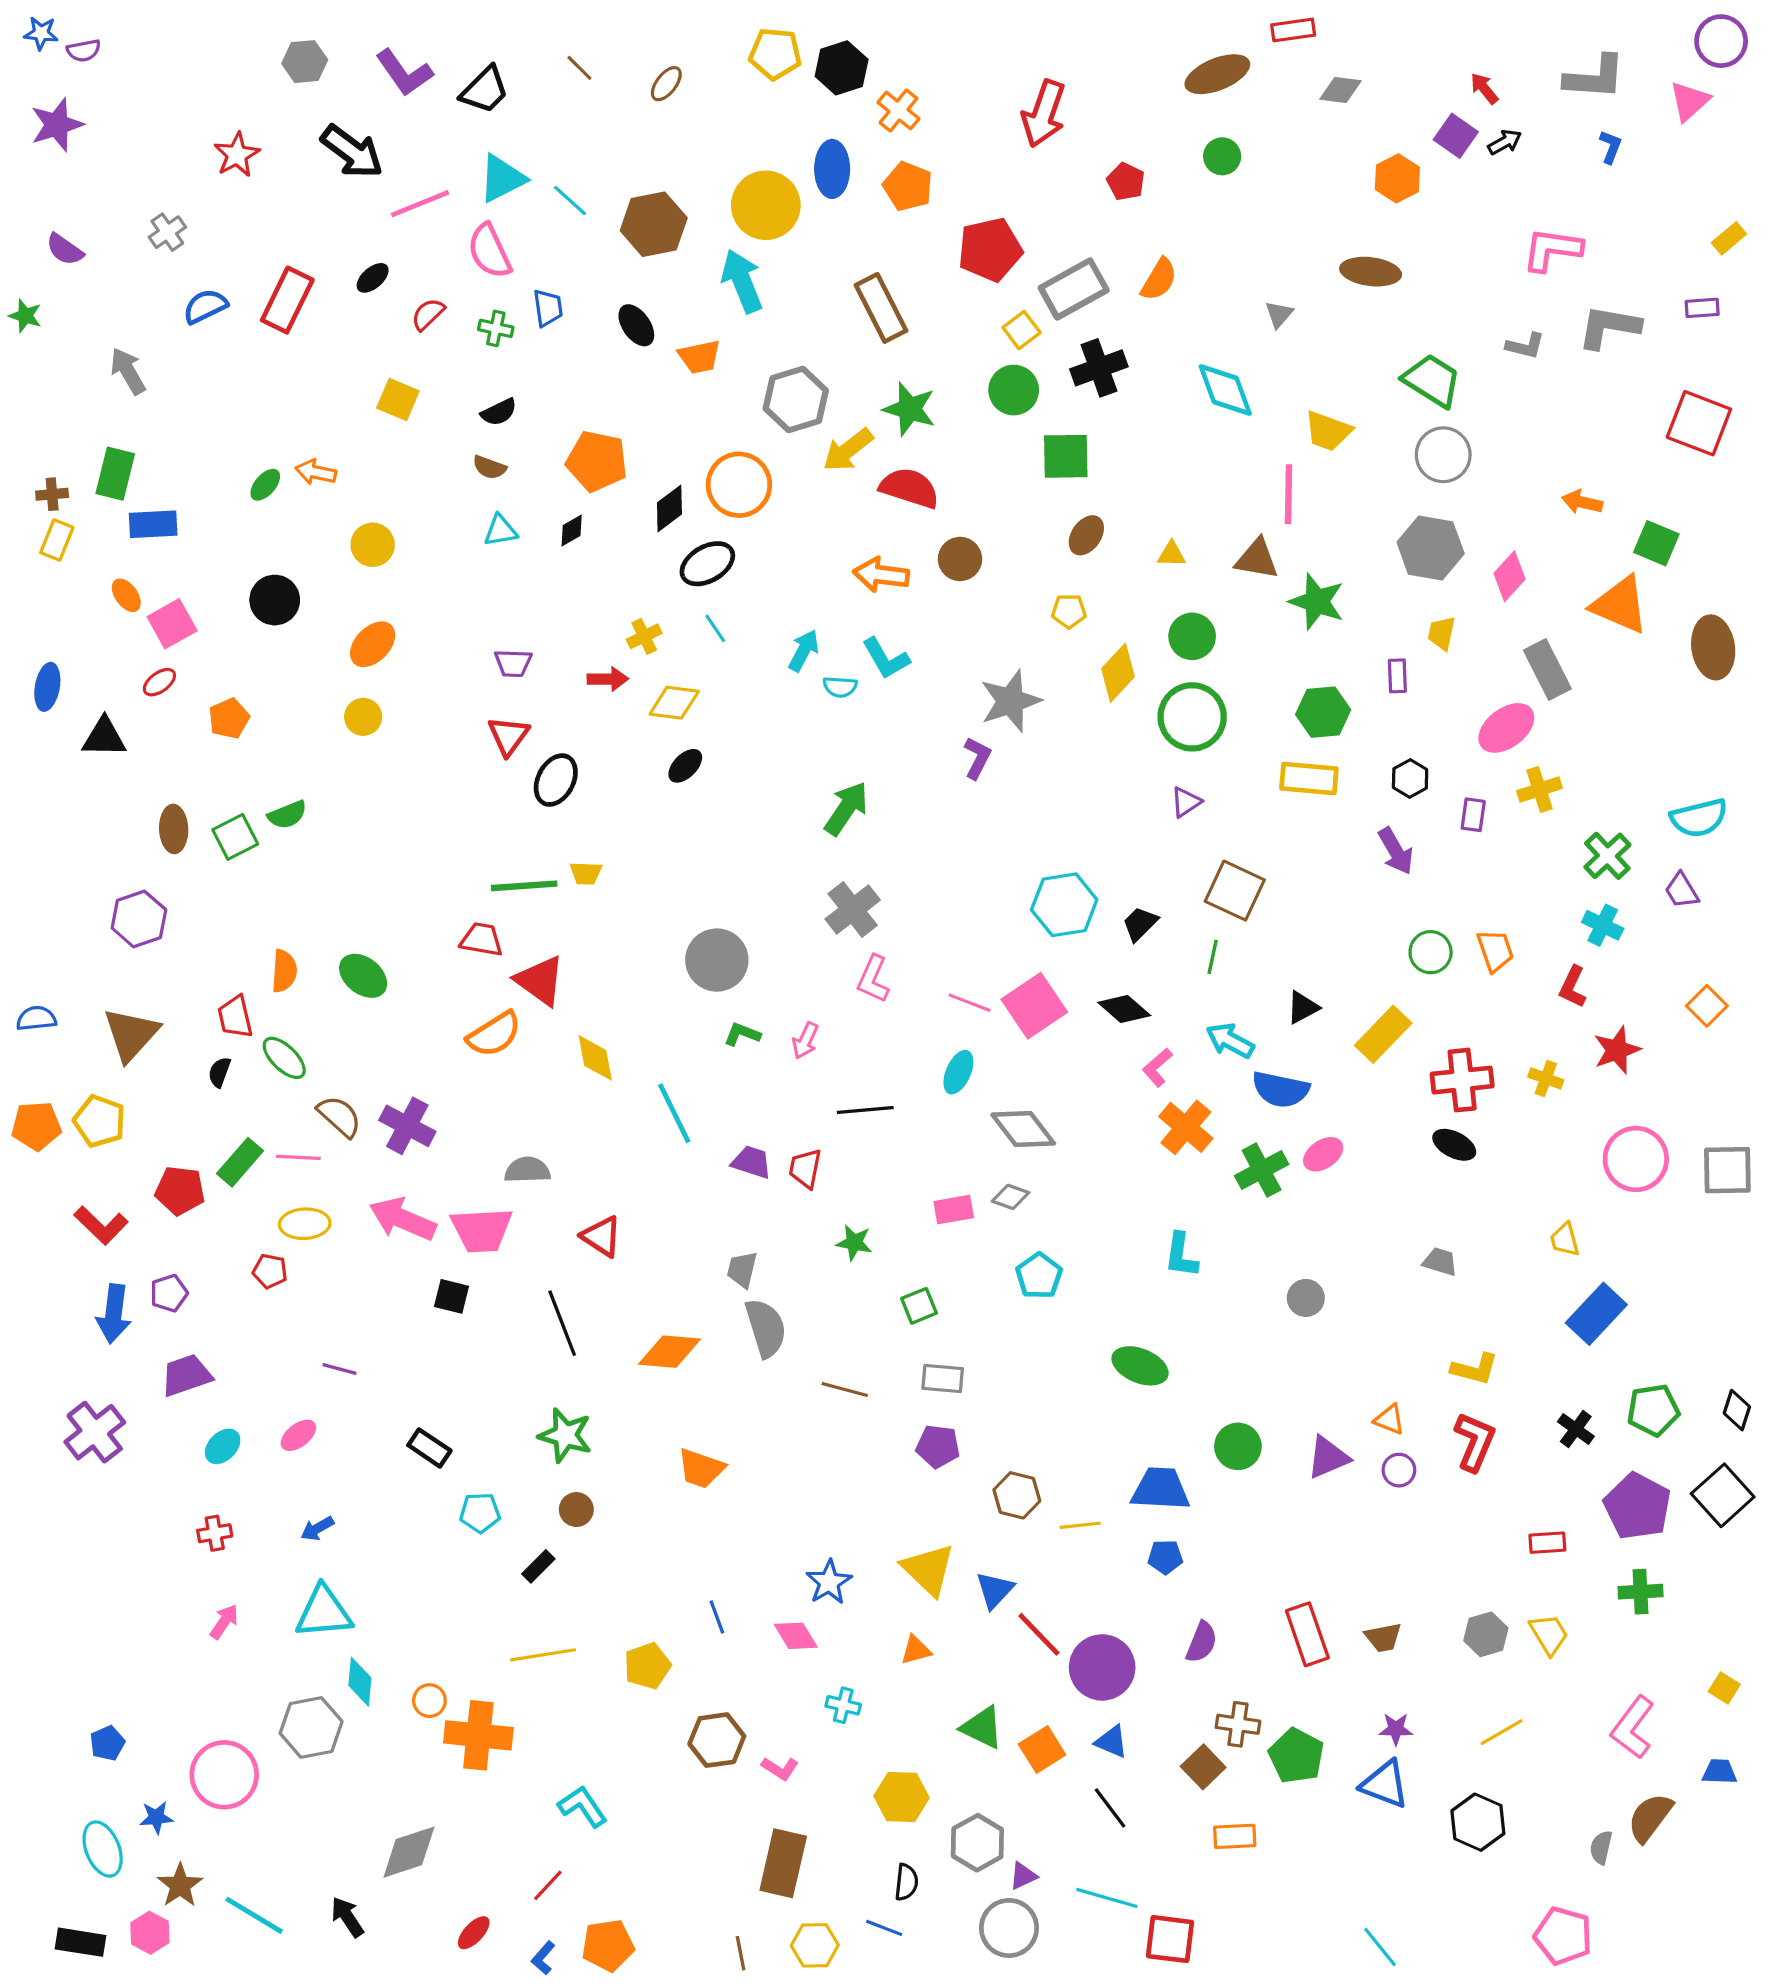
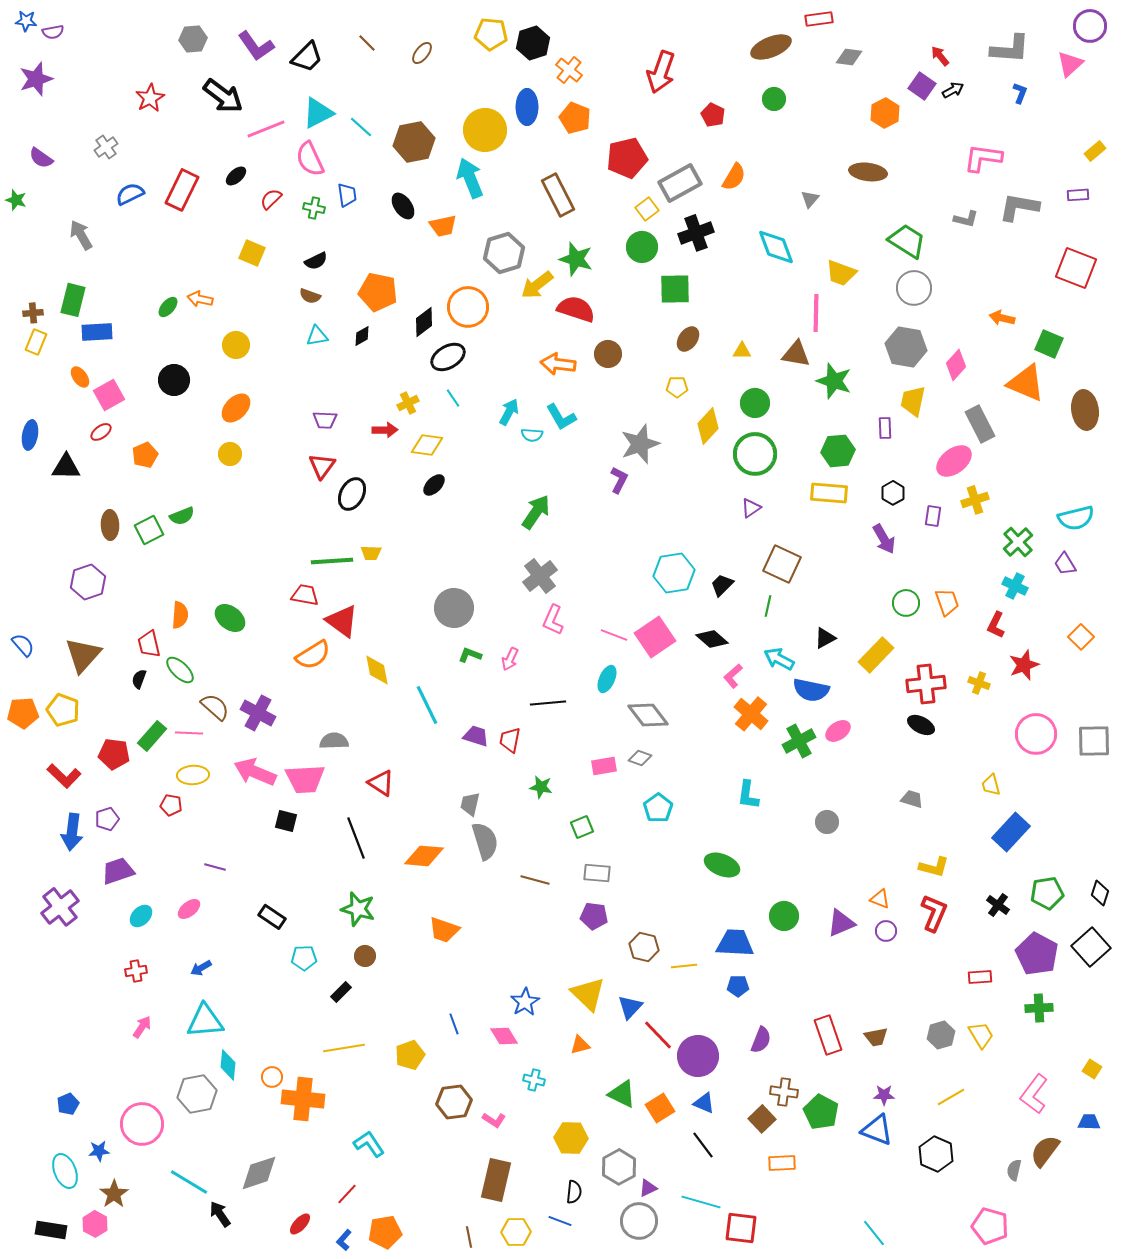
yellow trapezoid: (1442, 633) -> (913, 401), size x1.4
blue semicircle: (36, 1018) -> (23, 645), turned 55
cyan line: (254, 1915) -> (189, 1182), moved

